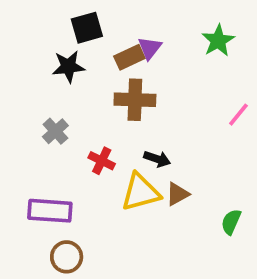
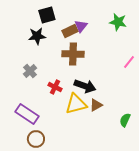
green star: (218, 41) -> (118, 22), turned -30
black arrow: (157, 159) -> (85, 86), size x1.5
purple rectangle: (50, 211) -> (27, 114), turned 30

